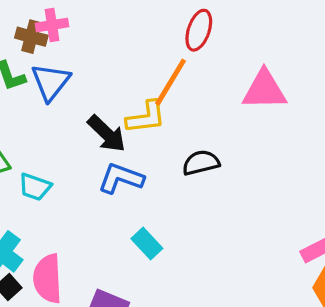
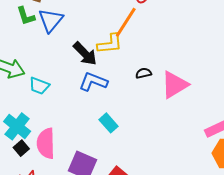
pink triangle: (264, 90) -> (175, 85), moved, turned -32
black semicircle: (201, 163) -> (144, 73), size x0.7

